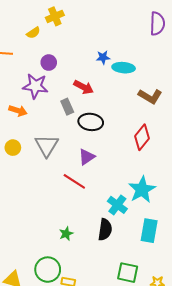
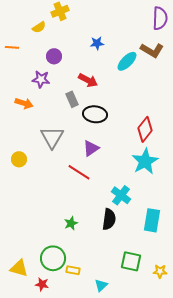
blue star: (103, 57) -> (97, 43), moved
cyan ellipse: (124, 68) -> (127, 61), turned -50
purple star: (35, 86) -> (41, 79), size x0.7
brown L-shape: (150, 96) -> (152, 50), moved
yellow circle: (13, 148) -> (19, 159), moved
cyan star: (142, 190) -> (145, 161), moved

